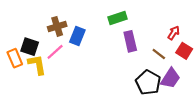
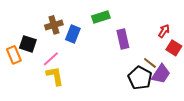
green rectangle: (117, 18) -> (101, 17), moved
pink line: (55, 52) -> (51, 59), moved
brown line: (159, 54) -> (150, 63), moved
yellow L-shape: (37, 65) -> (55, 76), moved

